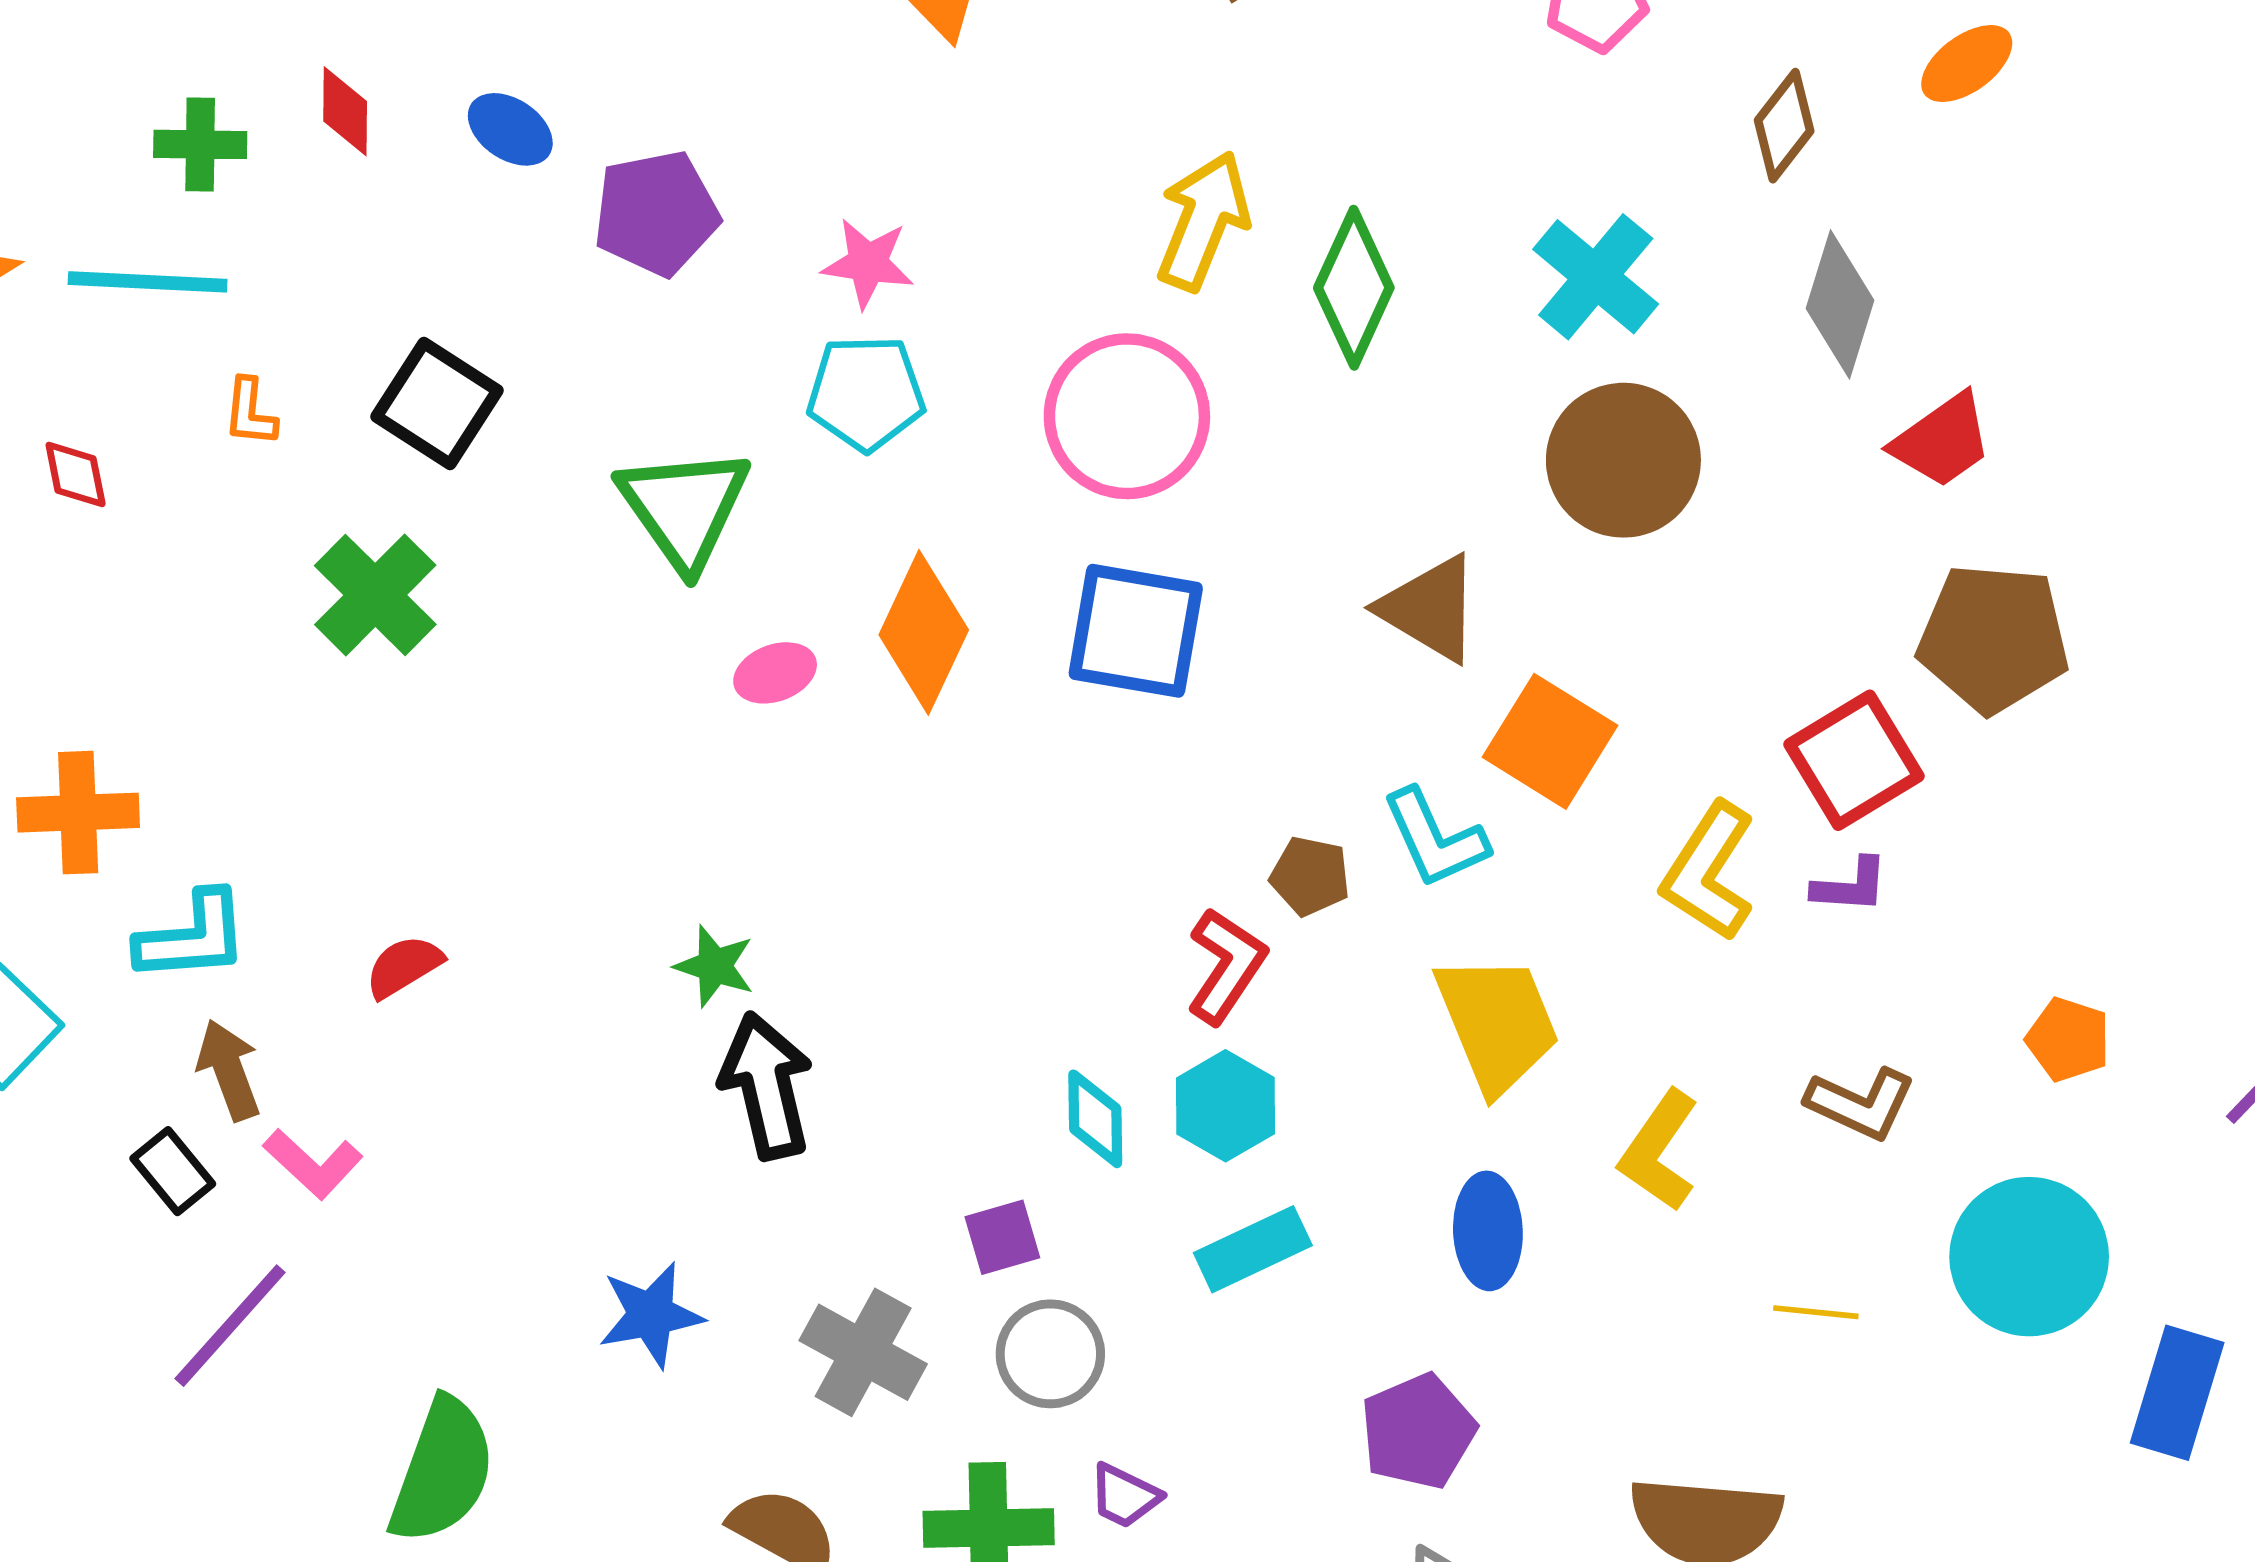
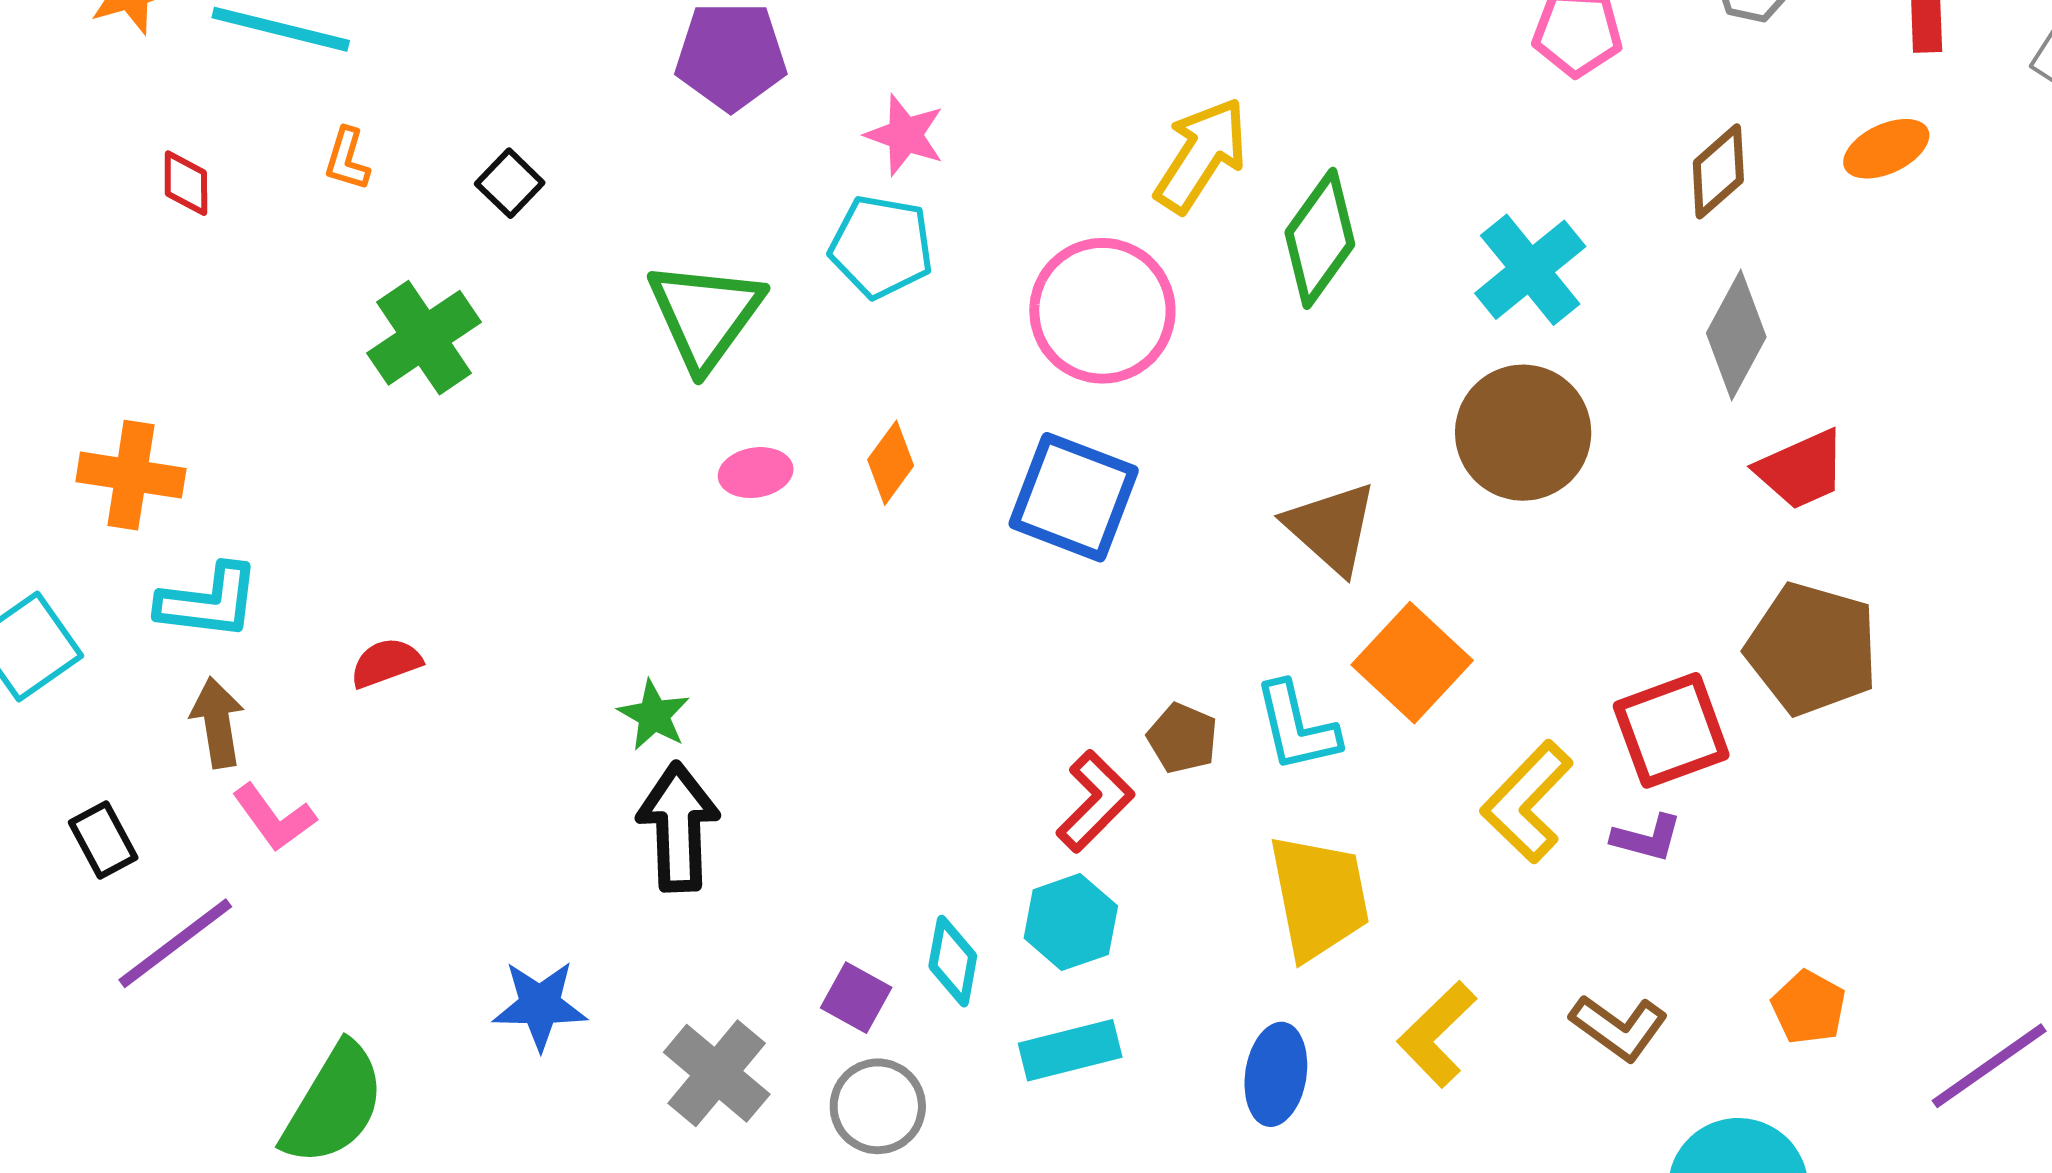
black square: (437, 404) -> (510, 183), size x0.6
orange diamond: (924, 632) -> (891, 463), size x0.6
cyan diamond: (1095, 1119) -> (953, 961), moved
black rectangle: (173, 1171) -> (103, 840), moved
purple square: (1002, 1237) -> (856, 998), turned 34

